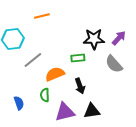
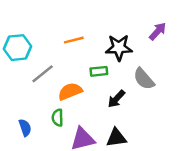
orange line: (42, 16) -> (74, 40), moved
purple arrow: (119, 38) -> (158, 31), moved
black arrow: (80, 86) -> (116, 99), moved, turned 63

